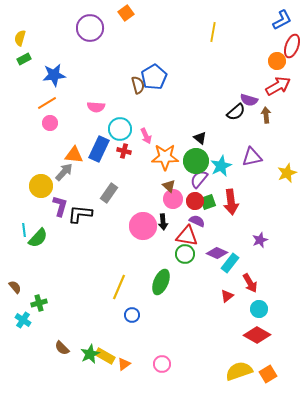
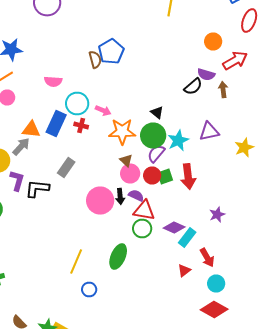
orange circle: (277, 61) -> (213, 42), moved
pink arrow: (146, 136) -> (103, 110), turned -42
purple semicircle: (197, 221) -> (136, 196), moved

